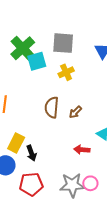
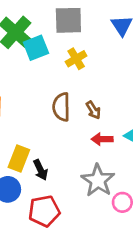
brown arrow: (75, 112) -> (93, 110), turned -72
red arrow: (82, 150) -> (102, 139), moved
gray star: (72, 185) -> (98, 180), moved, turned -30

